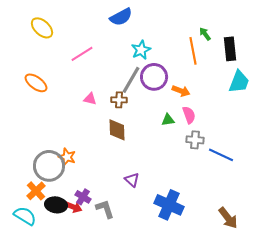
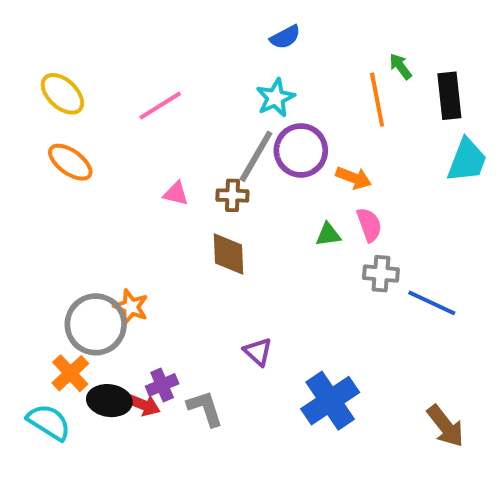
blue semicircle: (121, 17) -> (285, 37), moved, size x0.7
yellow ellipse: (42, 28) -> (62, 94), moved
purple cross: (83, 197) -> (162, 385), turned 35
blue cross: (169, 205) -> (330, 401), turned 32

